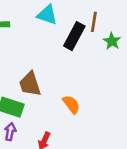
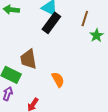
black rectangle: (74, 36) -> (51, 23), moved

